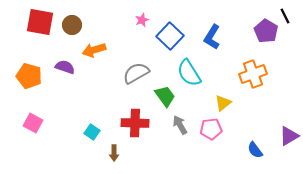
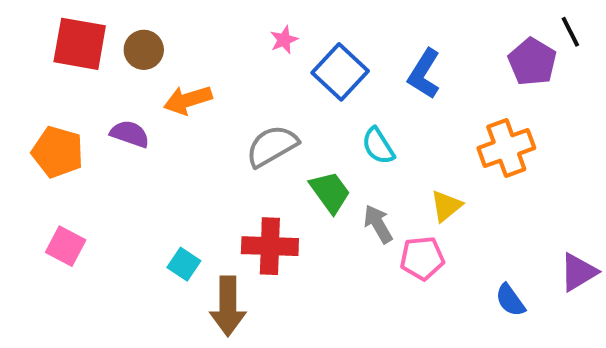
cyan semicircle: (189, 73) -> (378, 146), size x0.7
gray arrow: (180, 125) -> (378, 224), moved
brown arrow: (114, 153) -> (228, 306), size x1.8

